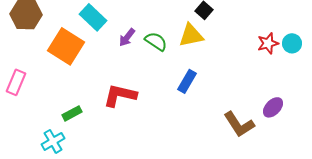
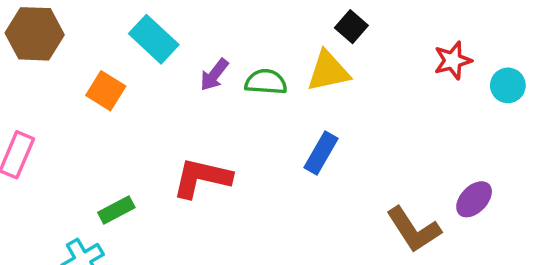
green semicircle: (156, 41) -> (266, 82), turned -30
red star: (268, 43) -> (453, 60), moved
orange square: (66, 46) -> (106, 91), size x0.6

